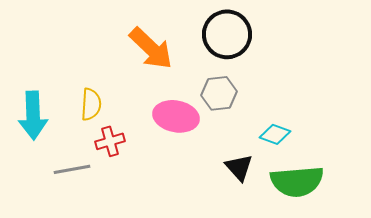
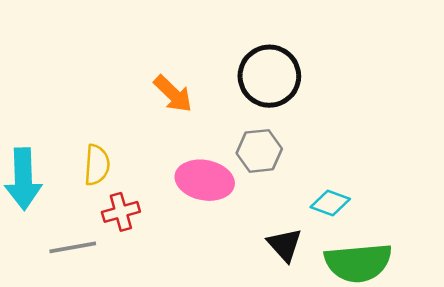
orange arrow: (151, 48) -> (173, 94), size x0.7

